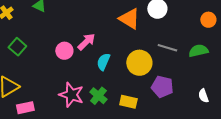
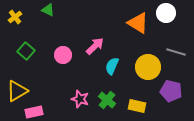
pink circle: (64, 51) -> (63, 55), moved
pink star: (71, 95) -> (80, 99), size x0.7

